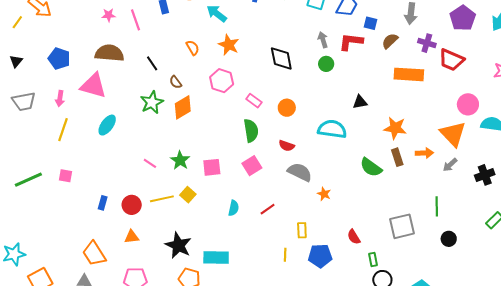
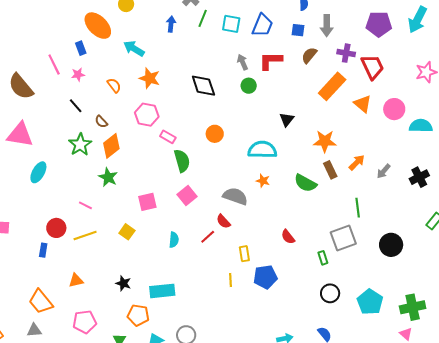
pink star: (109, 15) -> (78, 74), moved
purple pentagon: (463, 18) -> (379, 24), turned -30
blue square: (370, 23) -> (298, 30), moved
brown semicircle: (109, 53) -> (21, 87), moved, turned -128
red trapezoid: (451, 60) -> (372, 67), turned -132
orange rectangle: (409, 74) -> (332, 86), turned -44
pink rectangle: (254, 101) -> (168, 137), moved
black triangle: (360, 102) -> (287, 119), turned -35
orange triangle: (453, 134) -> (363, 104), moved, size x0.7
red semicircle: (287, 146) -> (223, 221), moved, turned 35
orange arrow: (424, 153) -> (357, 163), turned -36
green star: (180, 160) -> (108, 177), moved
orange star: (324, 194) -> (263, 181), moved
yellow line: (162, 199) -> (85, 235), moved
red circle: (132, 205) -> (56, 228), moved
green line: (437, 206) -> (358, 208), moved
red semicircle: (354, 237) -> (288, 237), moved
black circle: (449, 239) -> (391, 245), size x1.5
black star: (178, 245) -> (123, 283), size x0.6
green rectangle: (373, 259) -> (323, 258), moved

